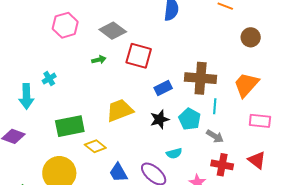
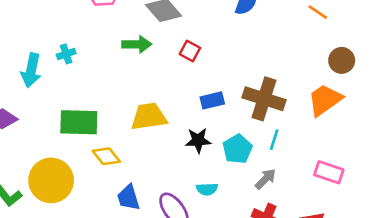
red square: (139, 56) -> (190, 51), size x0.6
green arrow: (99, 60) -> (137, 44), size x1.5
orange trapezoid: (246, 85) -> (325, 100), moved
gray arrow: (215, 136) -> (265, 179), turned -90

